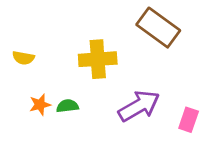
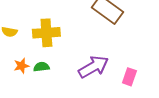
yellow cross: (98, 59) -> (46, 33), moved

